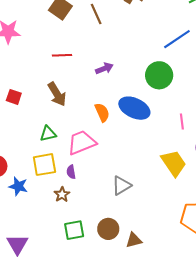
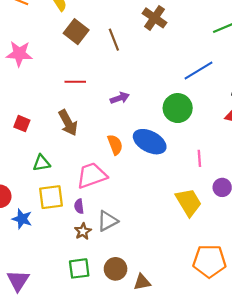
green triangle: (48, 134) -> (42, 163), moved
gray triangle: (121, 186) -> (107, 221), moved
brown star: (62, 195) -> (83, 231), moved

